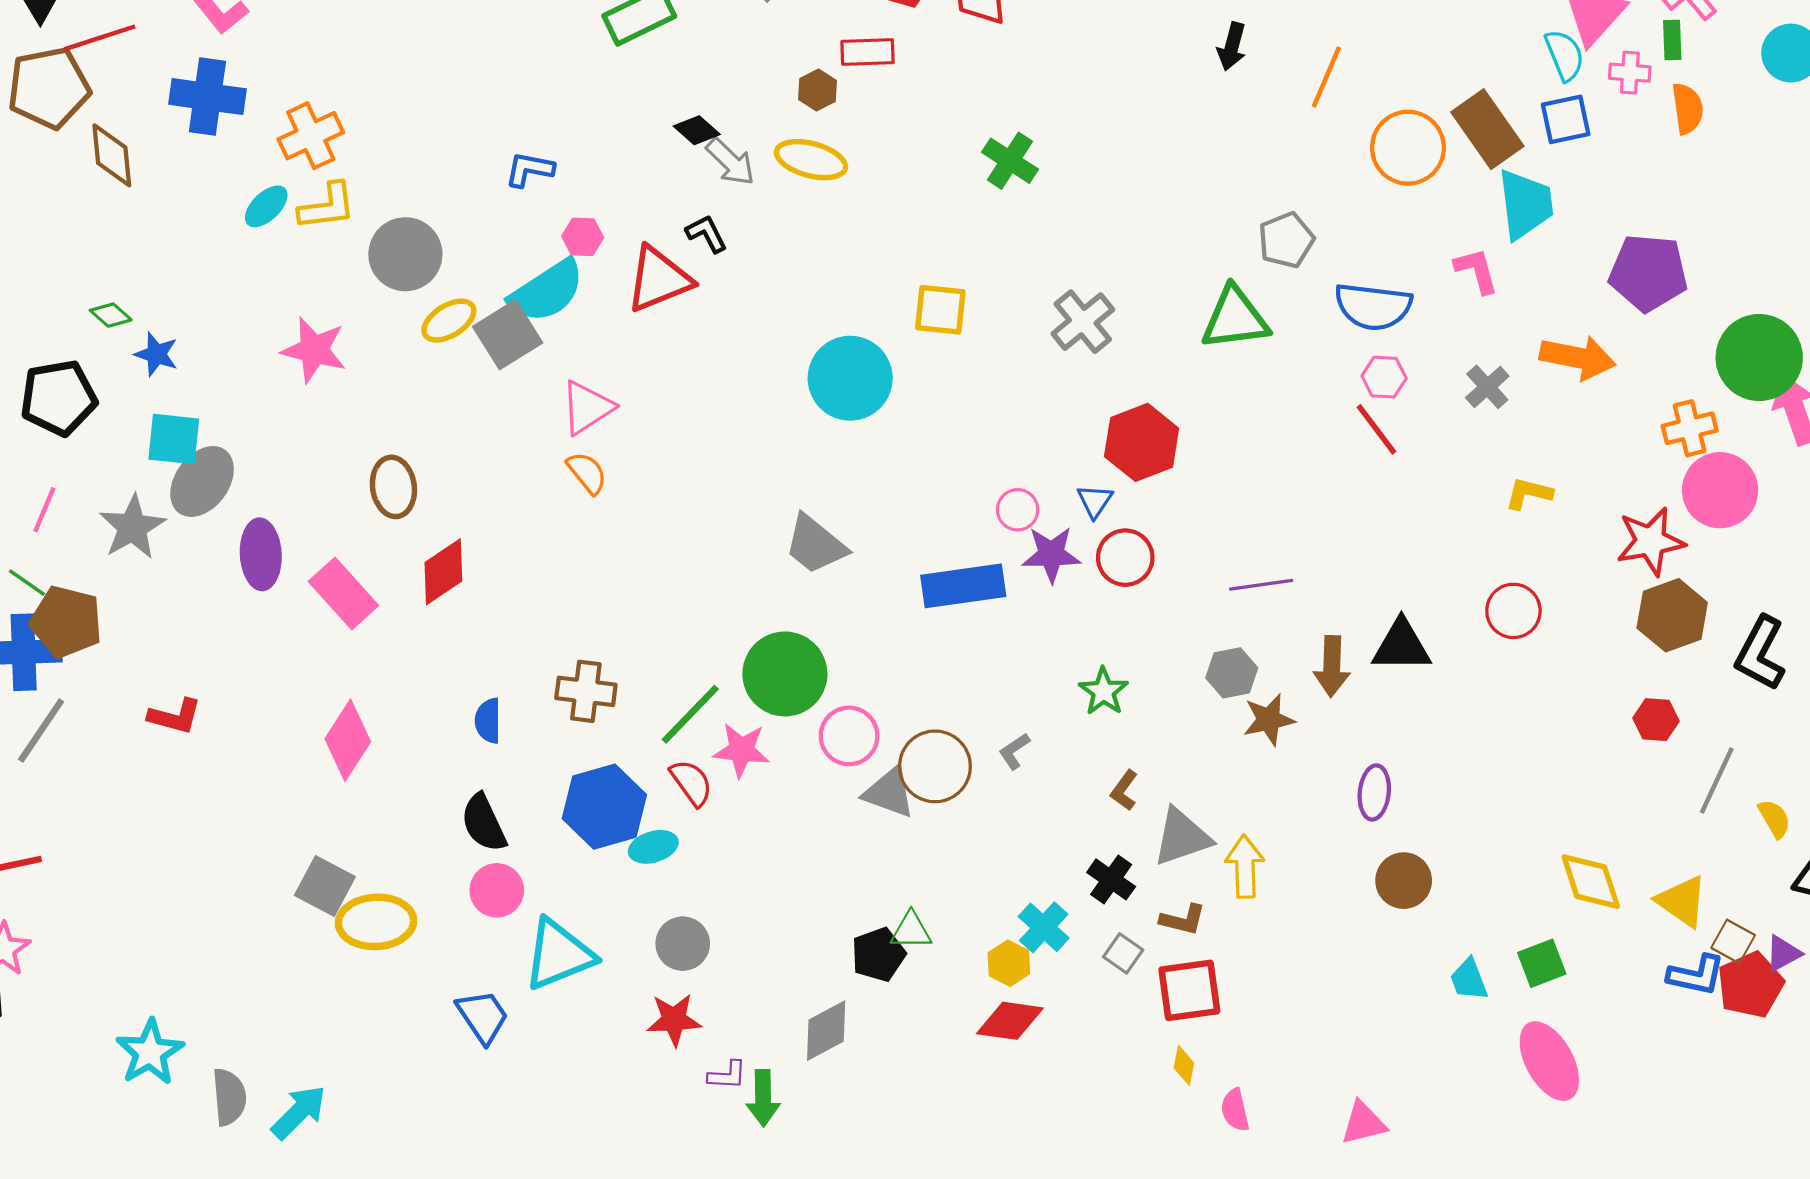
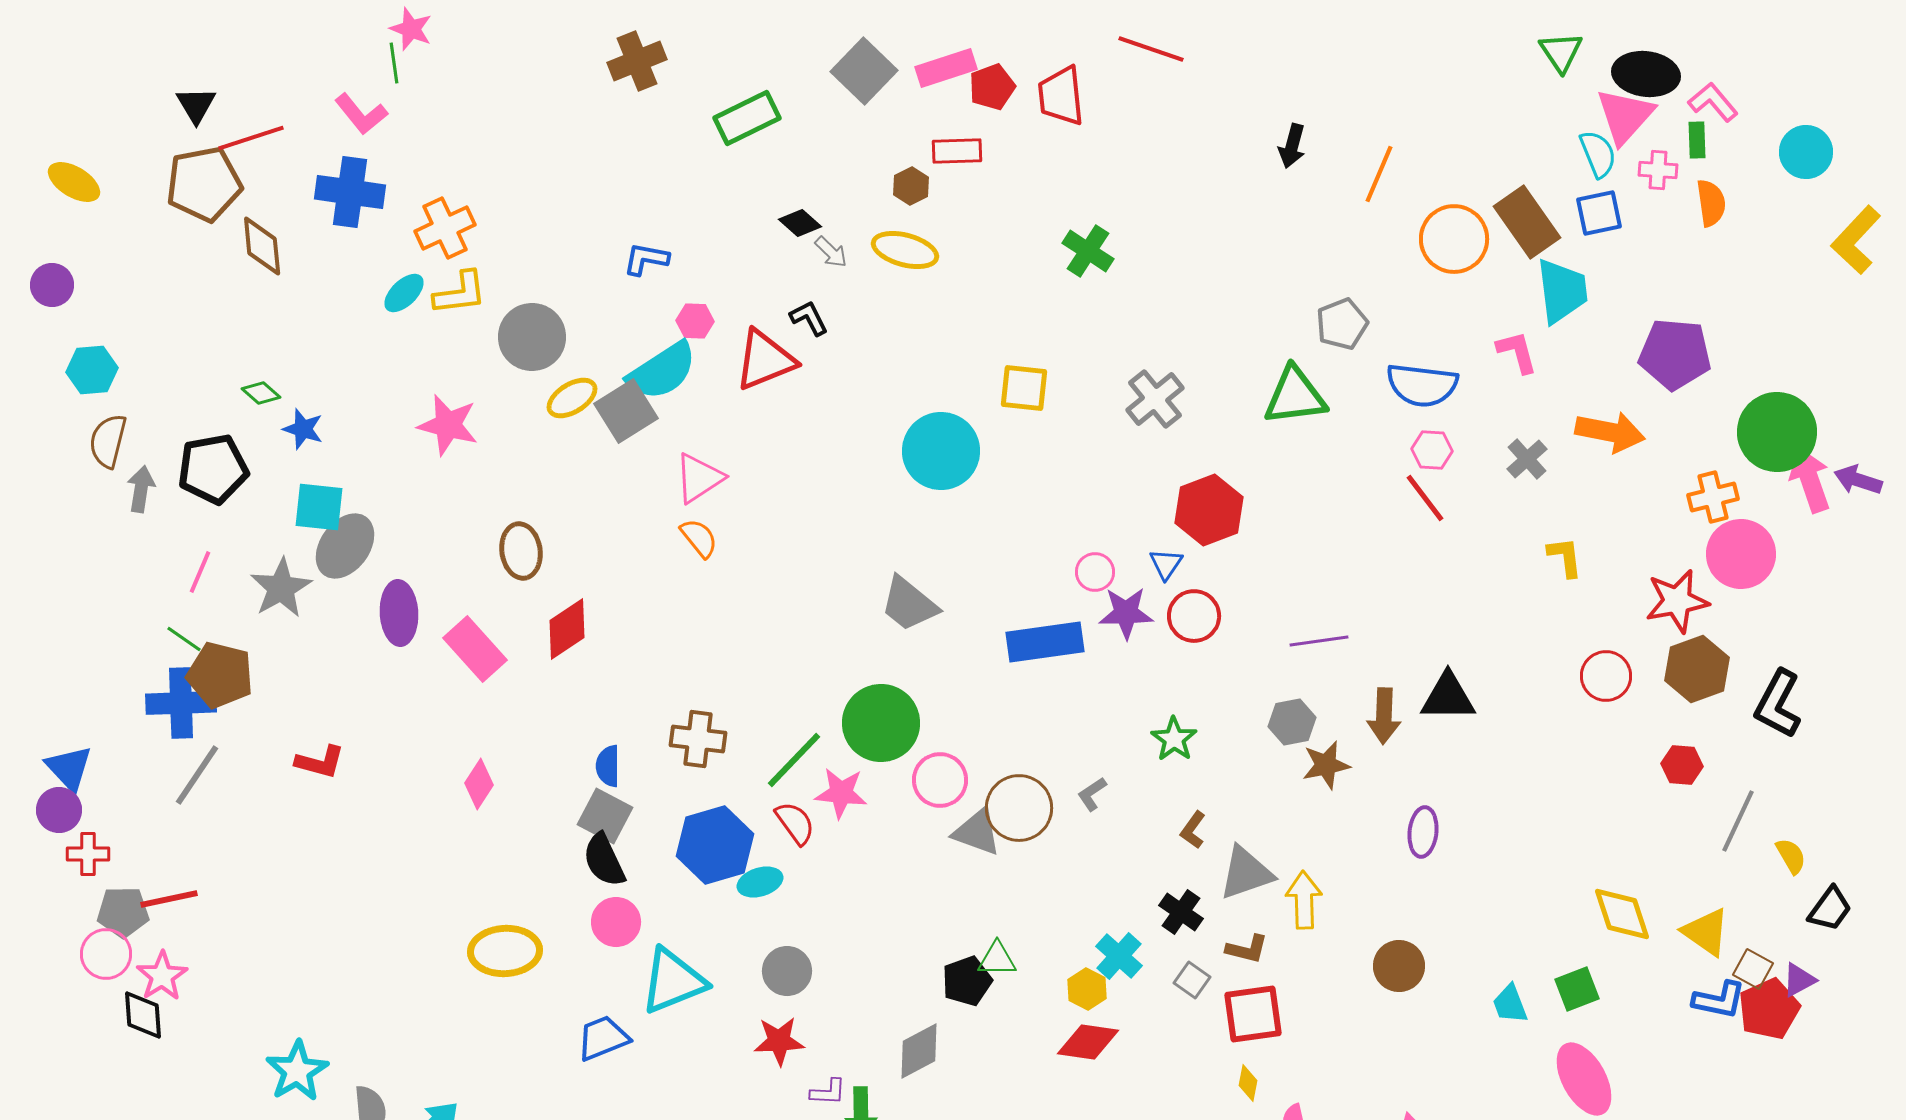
gray arrow: (731, 162) -> (831, 252), size x0.7
yellow L-shape: (1529, 493) -> (1565, 557), turned 69
red circle: (1513, 611) -> (1606, 676), moved
pink diamond: (348, 740) -> (479, 784), size x0.7
brown circle: (1404, 881) -> (1399, 966), moved
gray square: (325, 886) -> (605, 816), moved
blue trapezoid: (483, 1016) -> (603, 1038), turned -78

